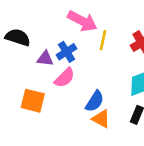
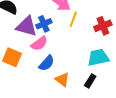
purple triangle: (45, 59) -> (27, 26), size x1.6
blue semicircle: (95, 101) -> (47, 63), moved

